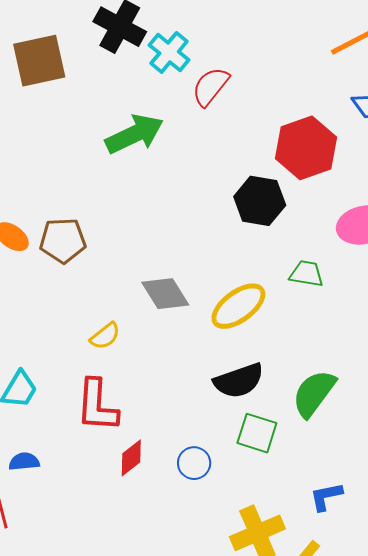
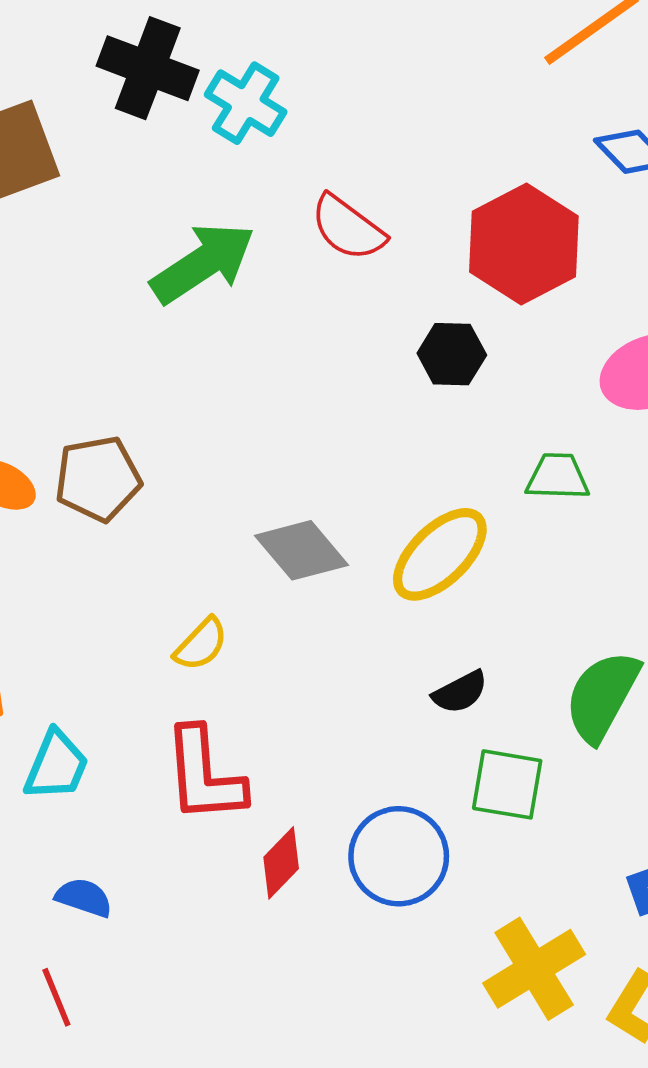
red semicircle: (210, 86) -> (348, 228), moved, turned -84
black hexagon: (260, 201) -> (452, 354), size x0.7
black semicircle: (239, 381) -> (460, 692), size x0.6
blue semicircle: (24, 462) -> (84, 898), turned 32
blue circle: (194, 463) -> (399, 856), size x1.6

